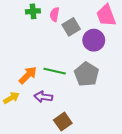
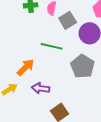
green line: (55, 71) -> (52, 46), moved

